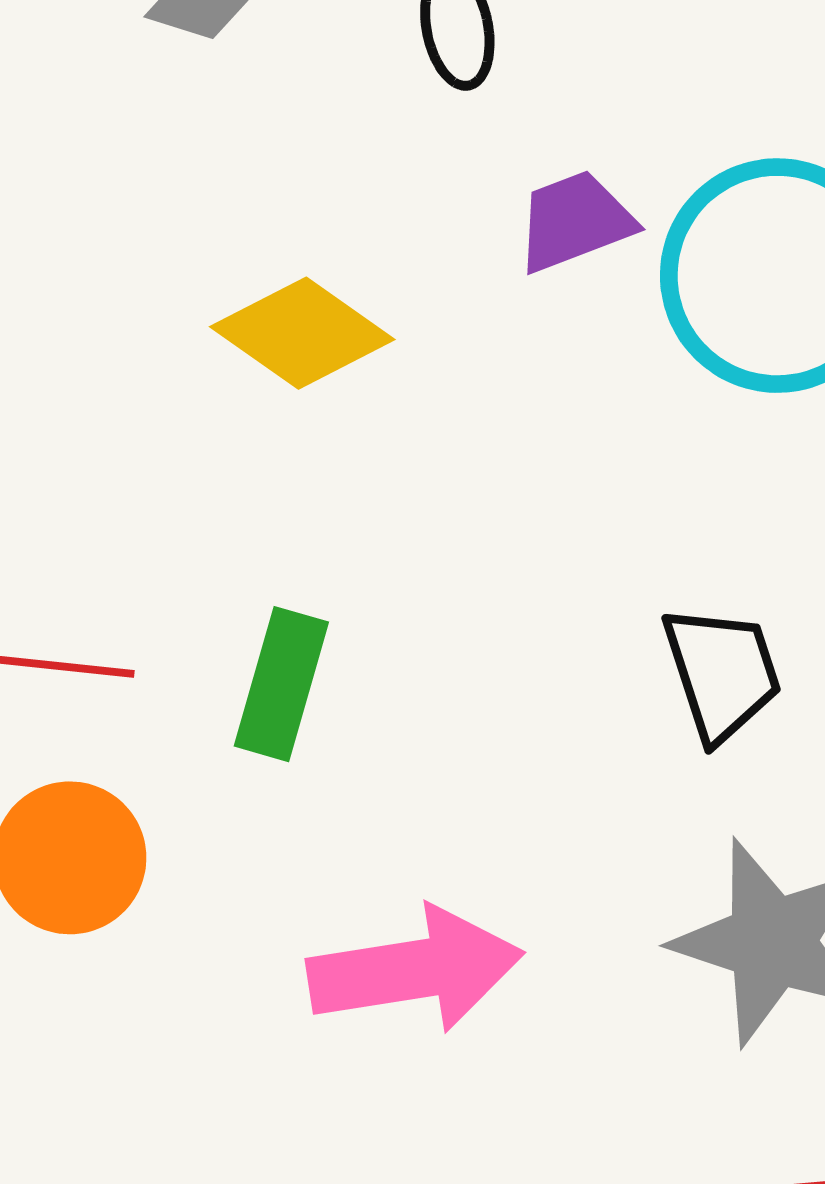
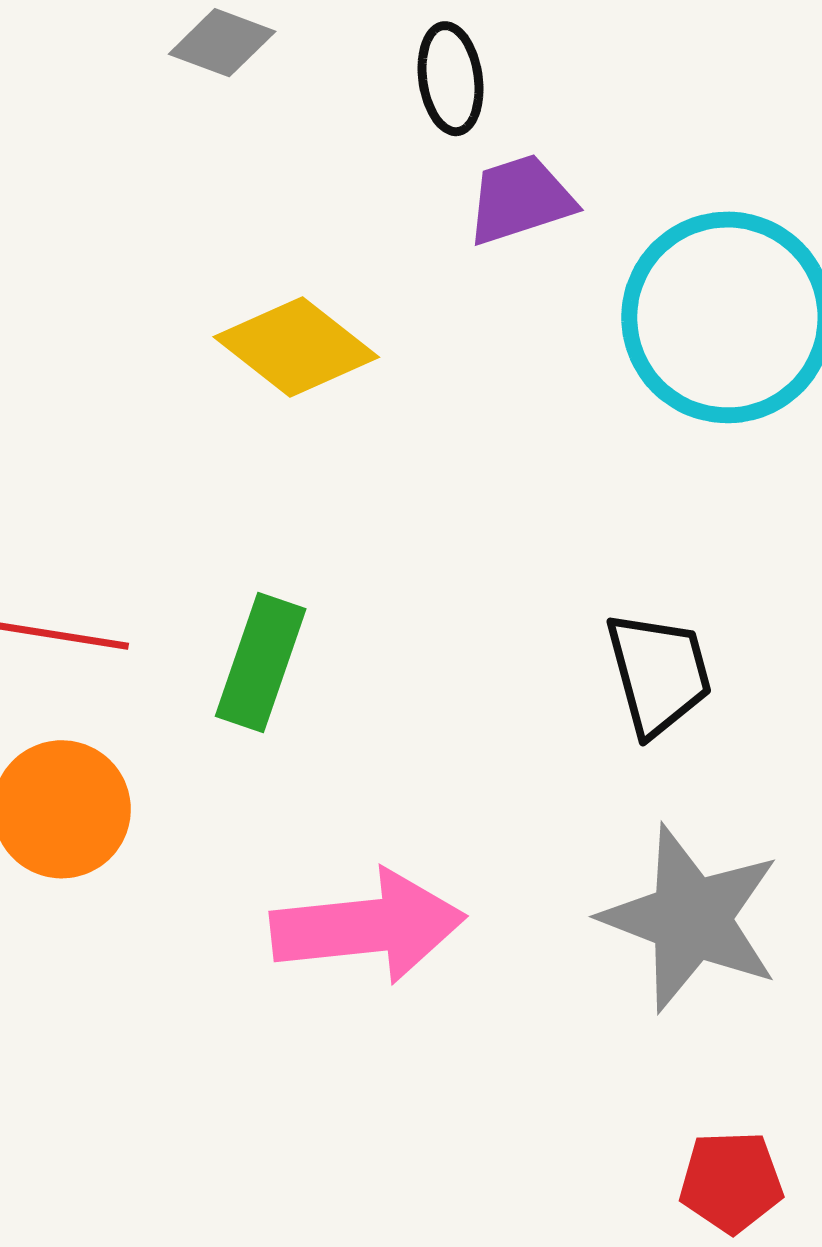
purple trapezoid: (575, 221) -> (520, 199), moved

